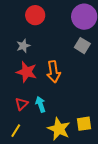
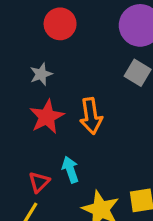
red star: (27, 72) -> (47, 117), turned 30
red triangle: (22, 104) -> (39, 182), moved

